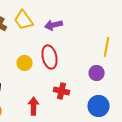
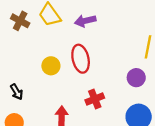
red cross: (62, 91) -> (95, 99), turned -35

